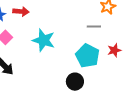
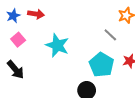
gray line: (94, 26) -> (110, 35), turned 40

